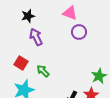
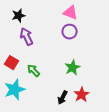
pink triangle: (70, 13) -> (71, 13), moved
green star: (99, 76) -> (73, 68), moved

